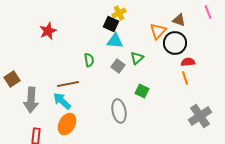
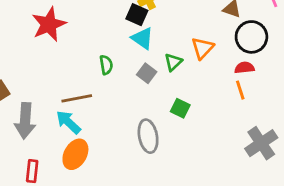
red star: (48, 31) -> (49, 24), size x1.4
orange triangle: (158, 31) -> (203, 48), moved
cyan triangle: (115, 41) -> (142, 38), turned 30
black circle: (175, 43) -> (251, 37), moved

